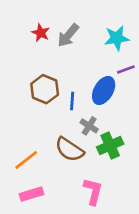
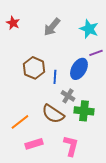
red star: (41, 33) -> (13, 23), moved
cyan star: (117, 38) -> (89, 29), turned 30
green cross: (110, 146) -> (84, 111), turned 30
pink rectangle: (31, 194) -> (34, 144), moved

